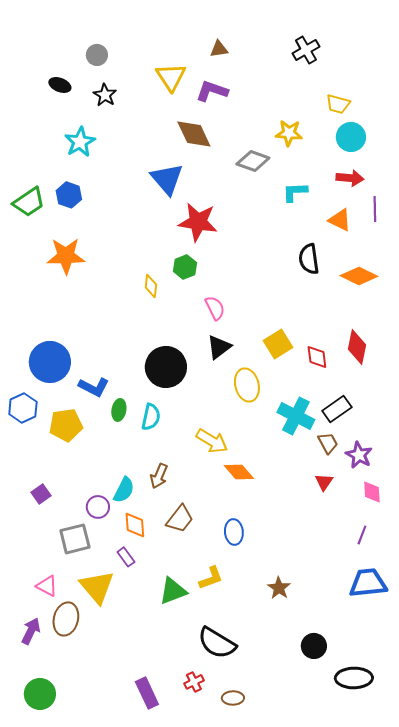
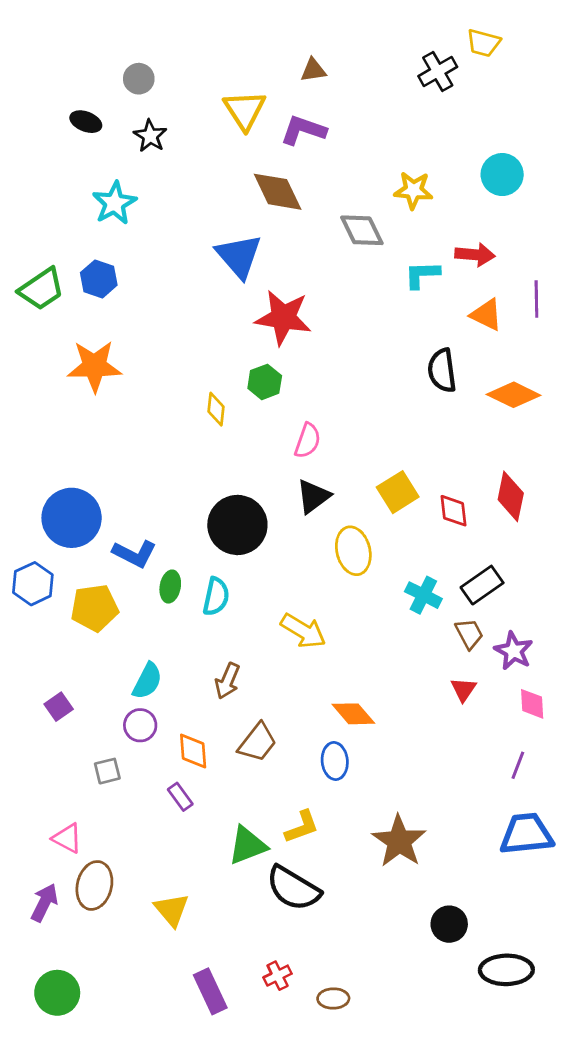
yellow trapezoid: (338, 104) -> (484, 43), moved
cyan circle: (351, 137) -> (502, 175), moved
gray diamond: (253, 161) -> (362, 230), turned 44
red arrow: (350, 178) -> (475, 255), moved
pink semicircle: (215, 308) -> (308, 441), turned 45
cyan cross: (296, 416) -> (423, 595), size x0.7
orange diamond: (239, 472) -> (353, 714), moved
cyan semicircle: (124, 490) -> (147, 681), moved
gray square: (75, 539) -> (107, 771), size x0.6
yellow triangle: (97, 587) -> (172, 910), moved, size x0.7
brown star: (279, 588) -> (399, 841), size x1.6
black semicircle: (217, 643) -> (293, 888), moved

